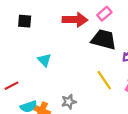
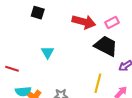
yellow line: (104, 80) -> (98, 83), turned 36
red line: (11, 86) -> (12, 69), turned 32

